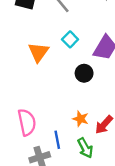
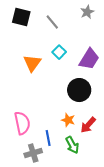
black circle: (84, 73) -> (79, 90), moved, size x1.5

